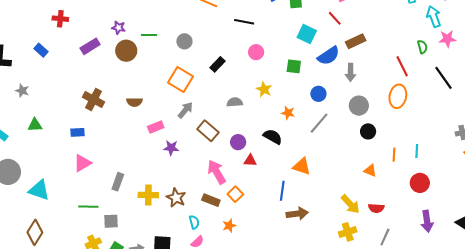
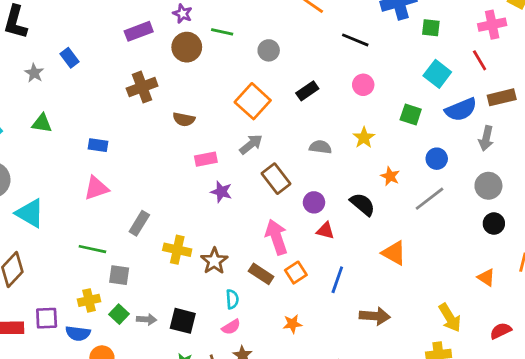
blue rectangle: (41, 50) -> (70, 58), moved
brown cross: (94, 99) -> (142, 87), moved, turned 30
blue line: (282, 191) -> (337, 280), moved
red semicircle: (376, 208) -> (501, 331), moved, turned 140
orange star: (229, 226) -> (292, 324), moved

